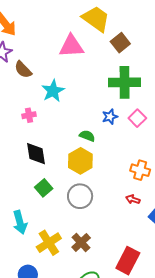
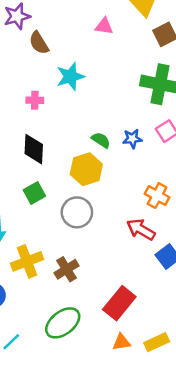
pink triangle: (71, 46) -> (104, 26), size x0.6
blue star: (110, 117) -> (132, 139), moved
red arrow: (133, 199) -> (141, 229), size x1.6

